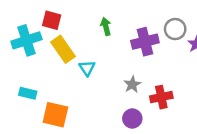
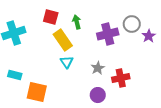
red square: (52, 20) -> (51, 17), moved
yellow rectangle: (63, 49) -> (63, 40), moved
cyan triangle: (87, 68) -> (67, 62), moved

